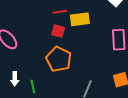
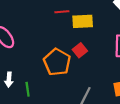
red square: (58, 31) -> (80, 50), moved, turned 32

